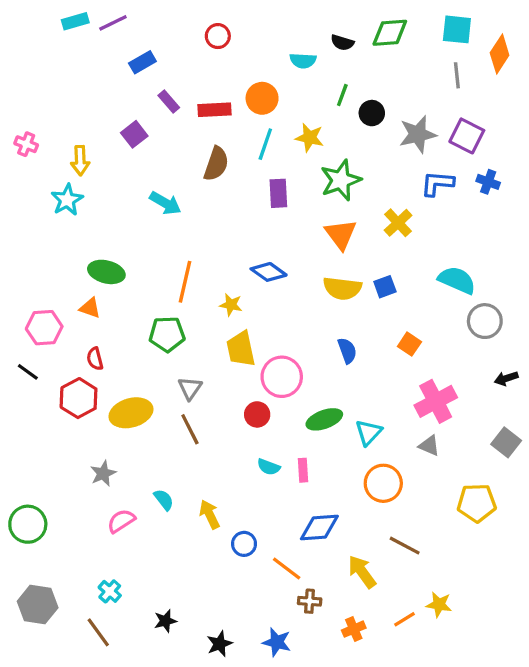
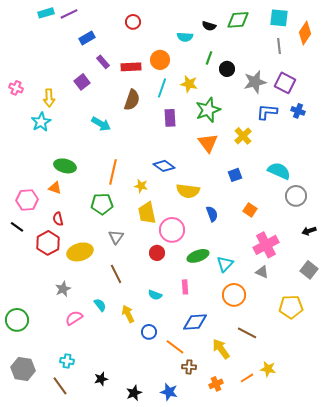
yellow semicircle: (342, 288) -> (188, 191), moved
brown line: (190, 429) -> (116, 274), moved
cyan semicircle: (269, 467) -> (155, 295), moved
cyan cross: (110, 591) -> (67, 361), turned -32

